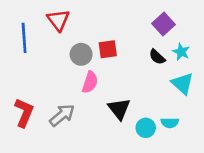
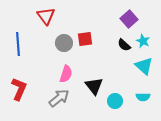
blue line: (24, 38) -> (18, 44), moved
pink semicircle: (90, 82) -> (66, 74), moved
gray arrow: (62, 115) -> (59, 98), moved
cyan semicircle: (170, 123) -> (143, 97), moved

